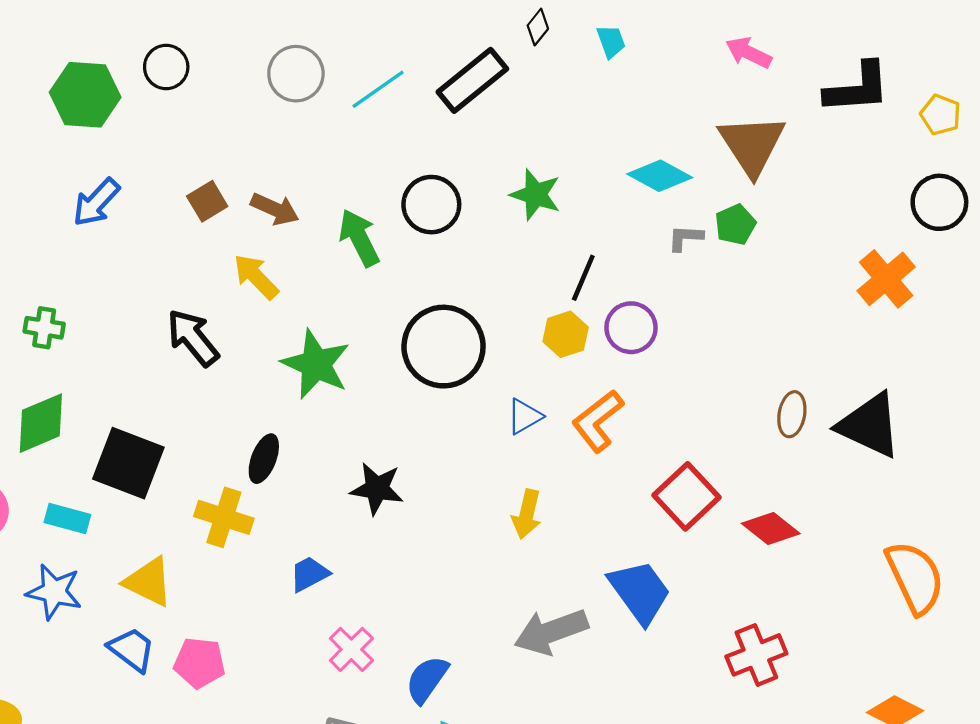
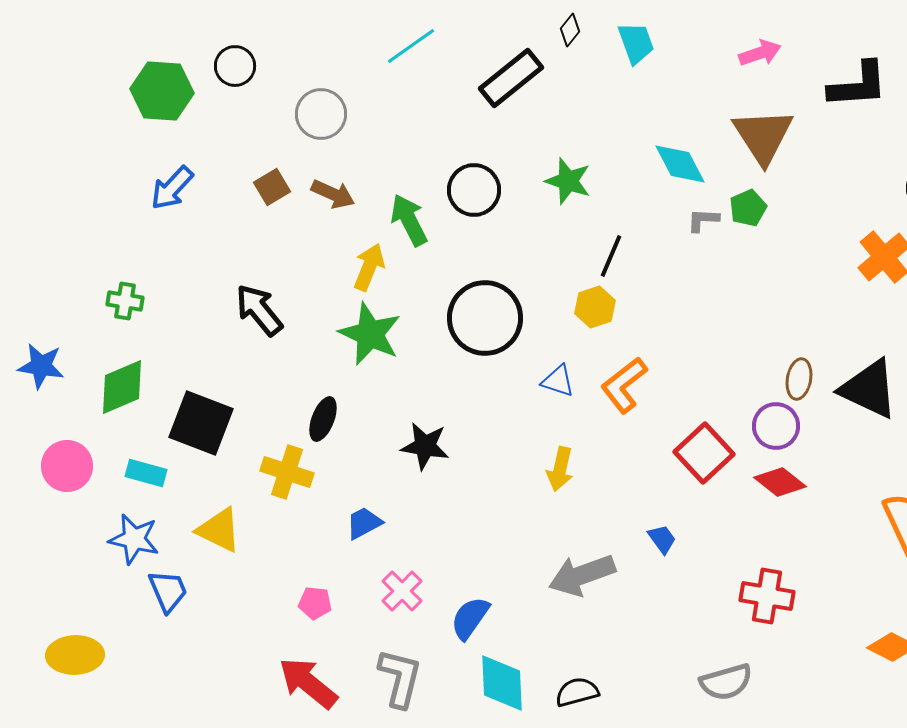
cyan trapezoid: (611, 41) -> (636, 43), size x1.4
pink arrow: (749, 53) -> (760, 53), turned 135
gray circle: (296, 74) -> (321, 114), moved
cyan line: (378, 89) -> (411, 46), moved
cyan diamond: (660, 176) -> (680, 164), turned 34
yellow arrow: (256, 277) -> (369, 267), moved, turned 66
purple circle: (631, 328) -> (776, 426), moved
blue triangle: (524, 416) -> (558, 381), turned 48
blue trapezoid: (640, 592) -> (662, 539), size x0.5
blue trapezoid: (132, 649) -> (168, 591), moved, turned 30
red cross: (756, 655) -> (767, 596), turned 32
pink pentagon: (199, 663) -> (315, 603), moved, size x0.7

